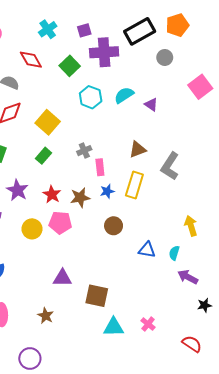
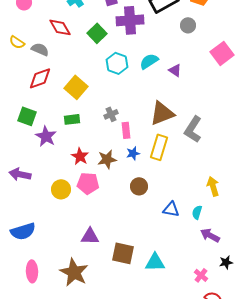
brown triangle: (138, 149) -> (162, 113), size x1.5
green rectangle: (43, 156) -> (72, 119), turned 42
purple star: (17, 190) -> (46, 136), moved
brown star: (46, 316) -> (74, 272), size x1.8
pink cross: (148, 324) -> (201, 275), moved
cyan triangle: (114, 327) -> (155, 262), moved

